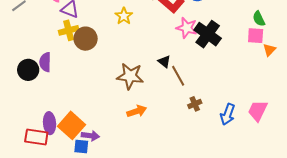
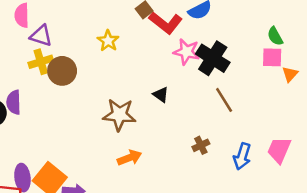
brown line: (178, 76) -> (224, 100), moved

